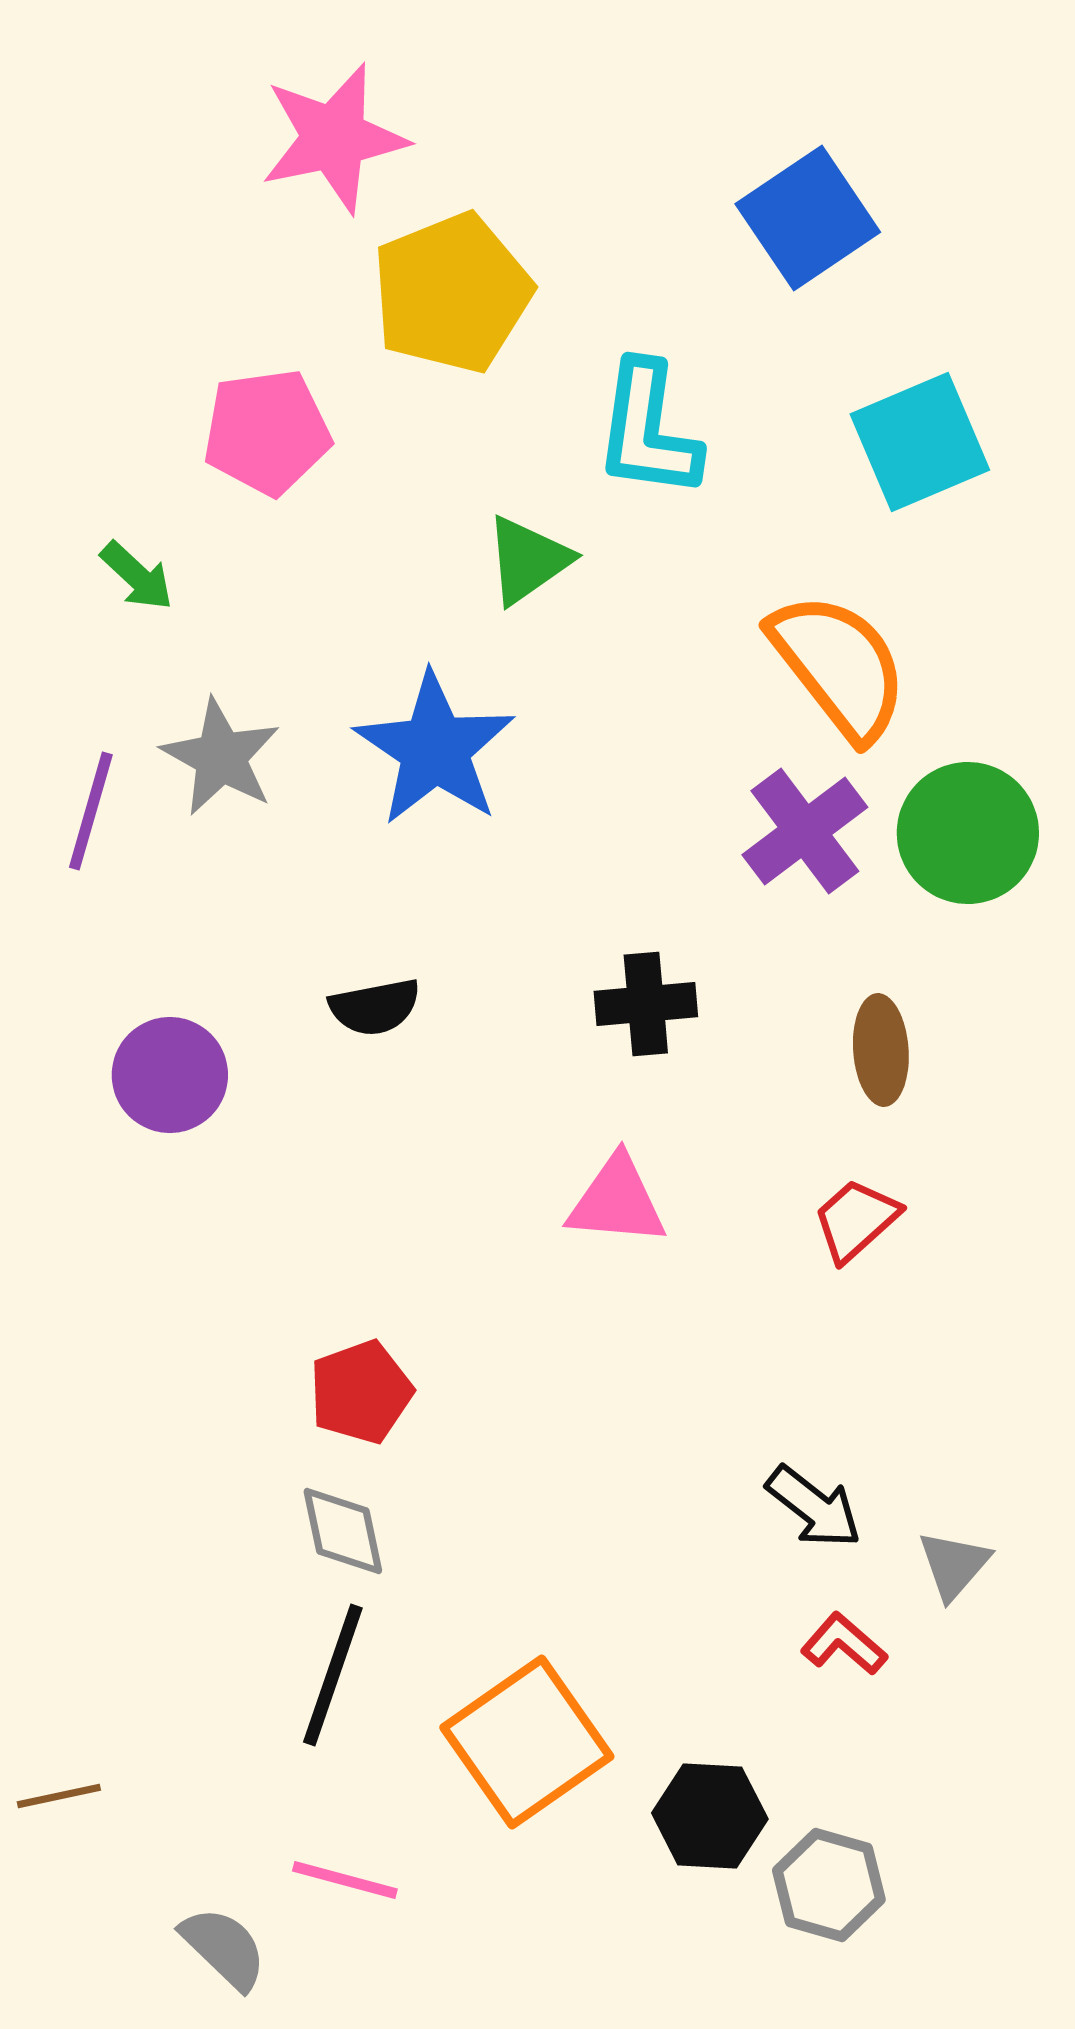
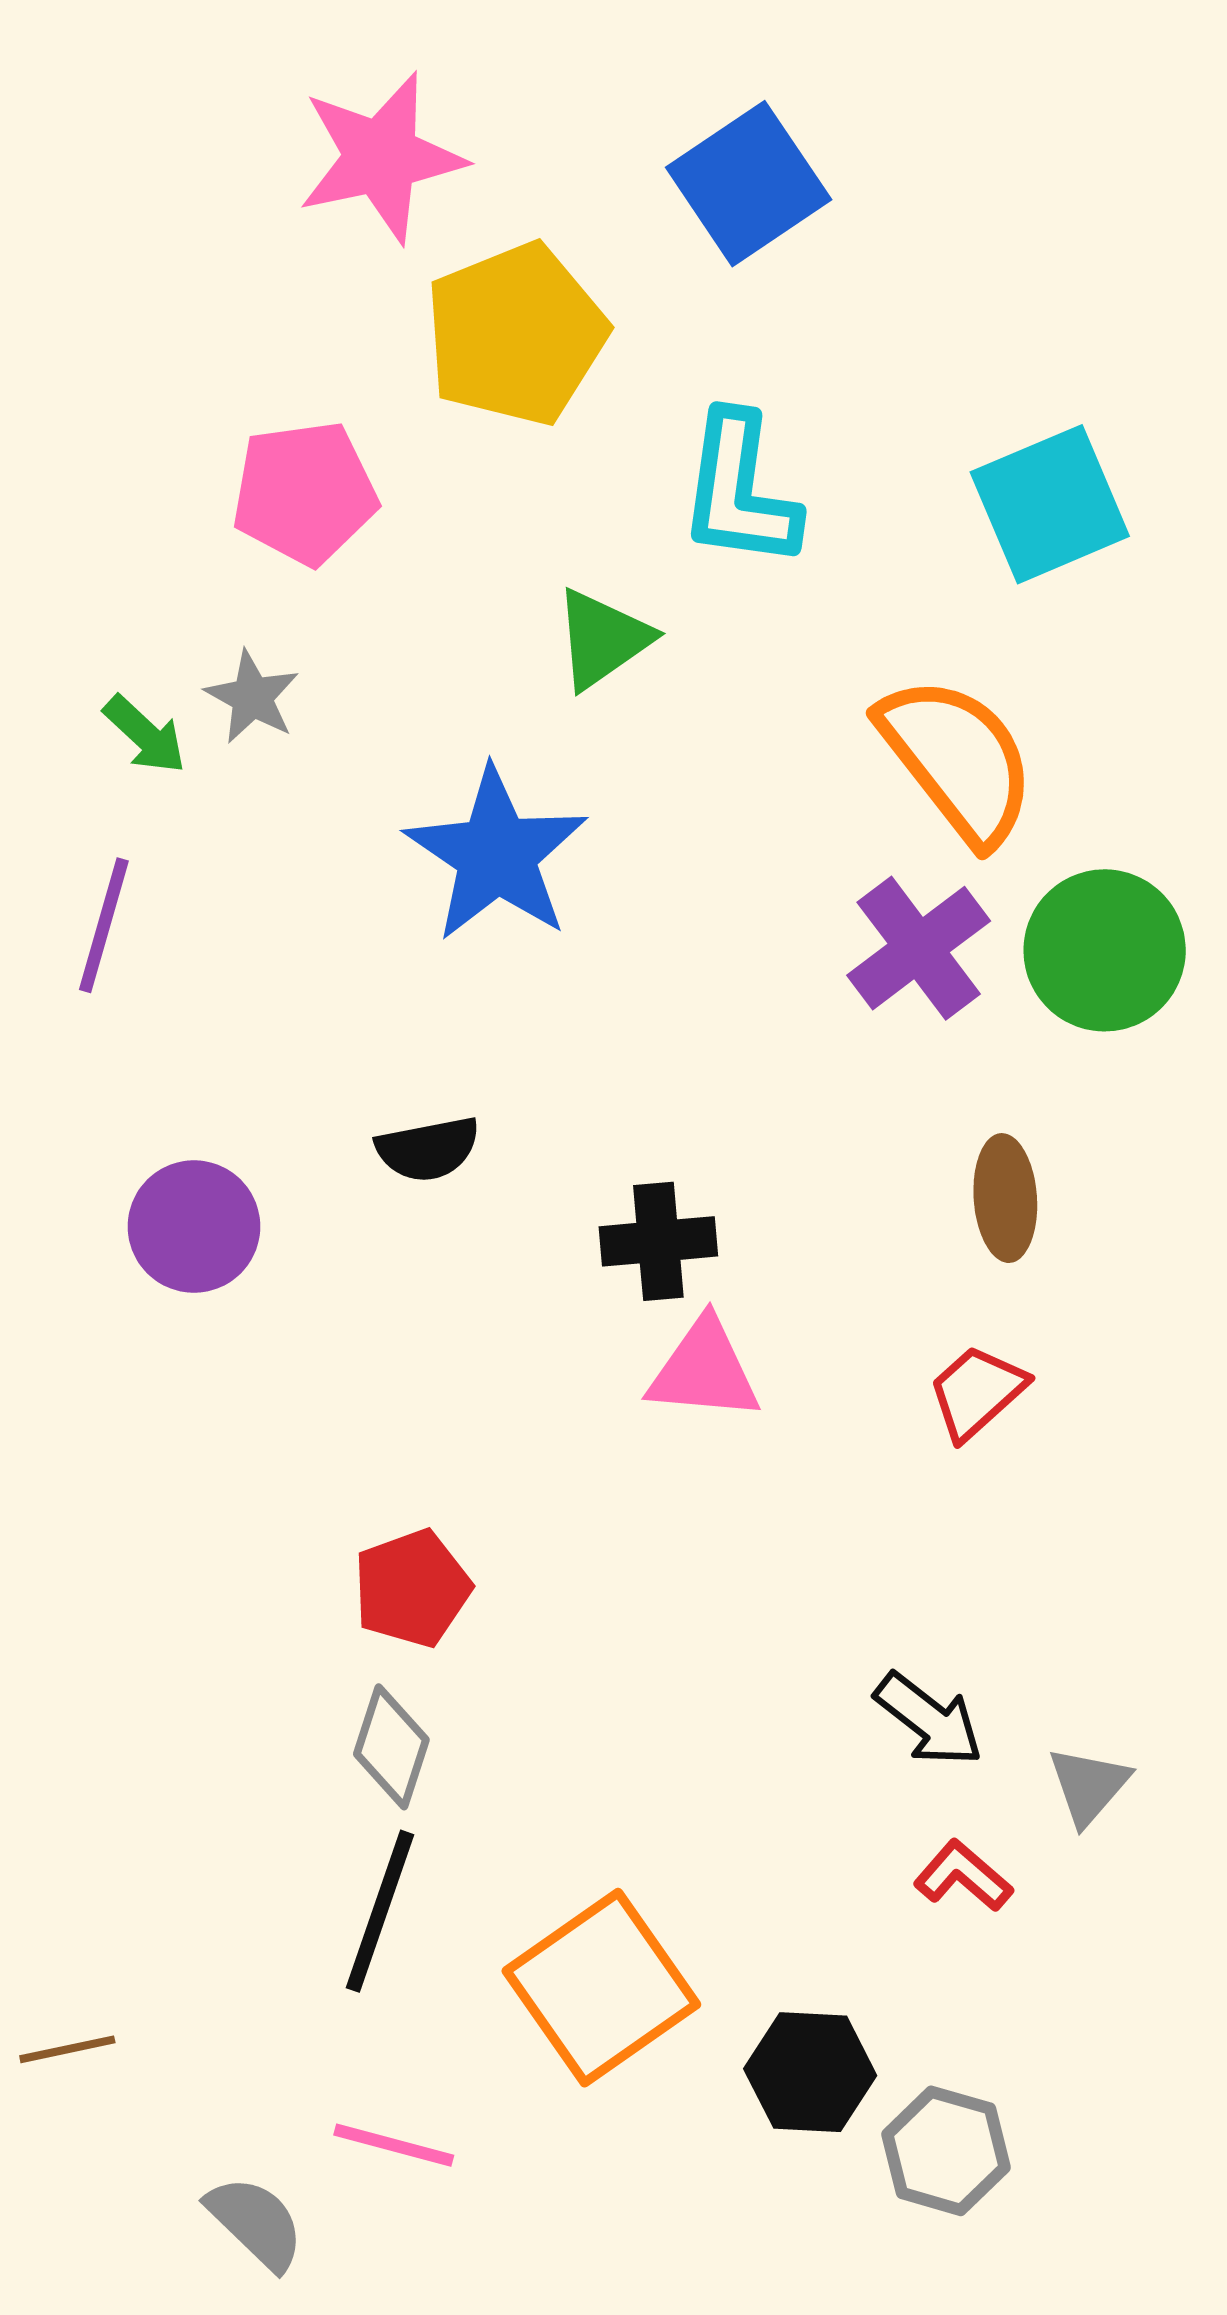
blue square: (808, 218) -> (749, 184), moved
green arrow: (137, 576) -> (145, 735), moved
gray star: (221, 757) -> (252, 697), moved, size x0.7
black cross: (646, 1004) -> (658, 1241), moved
gray diamond: (343, 1531) -> (391, 1747), turned 30

